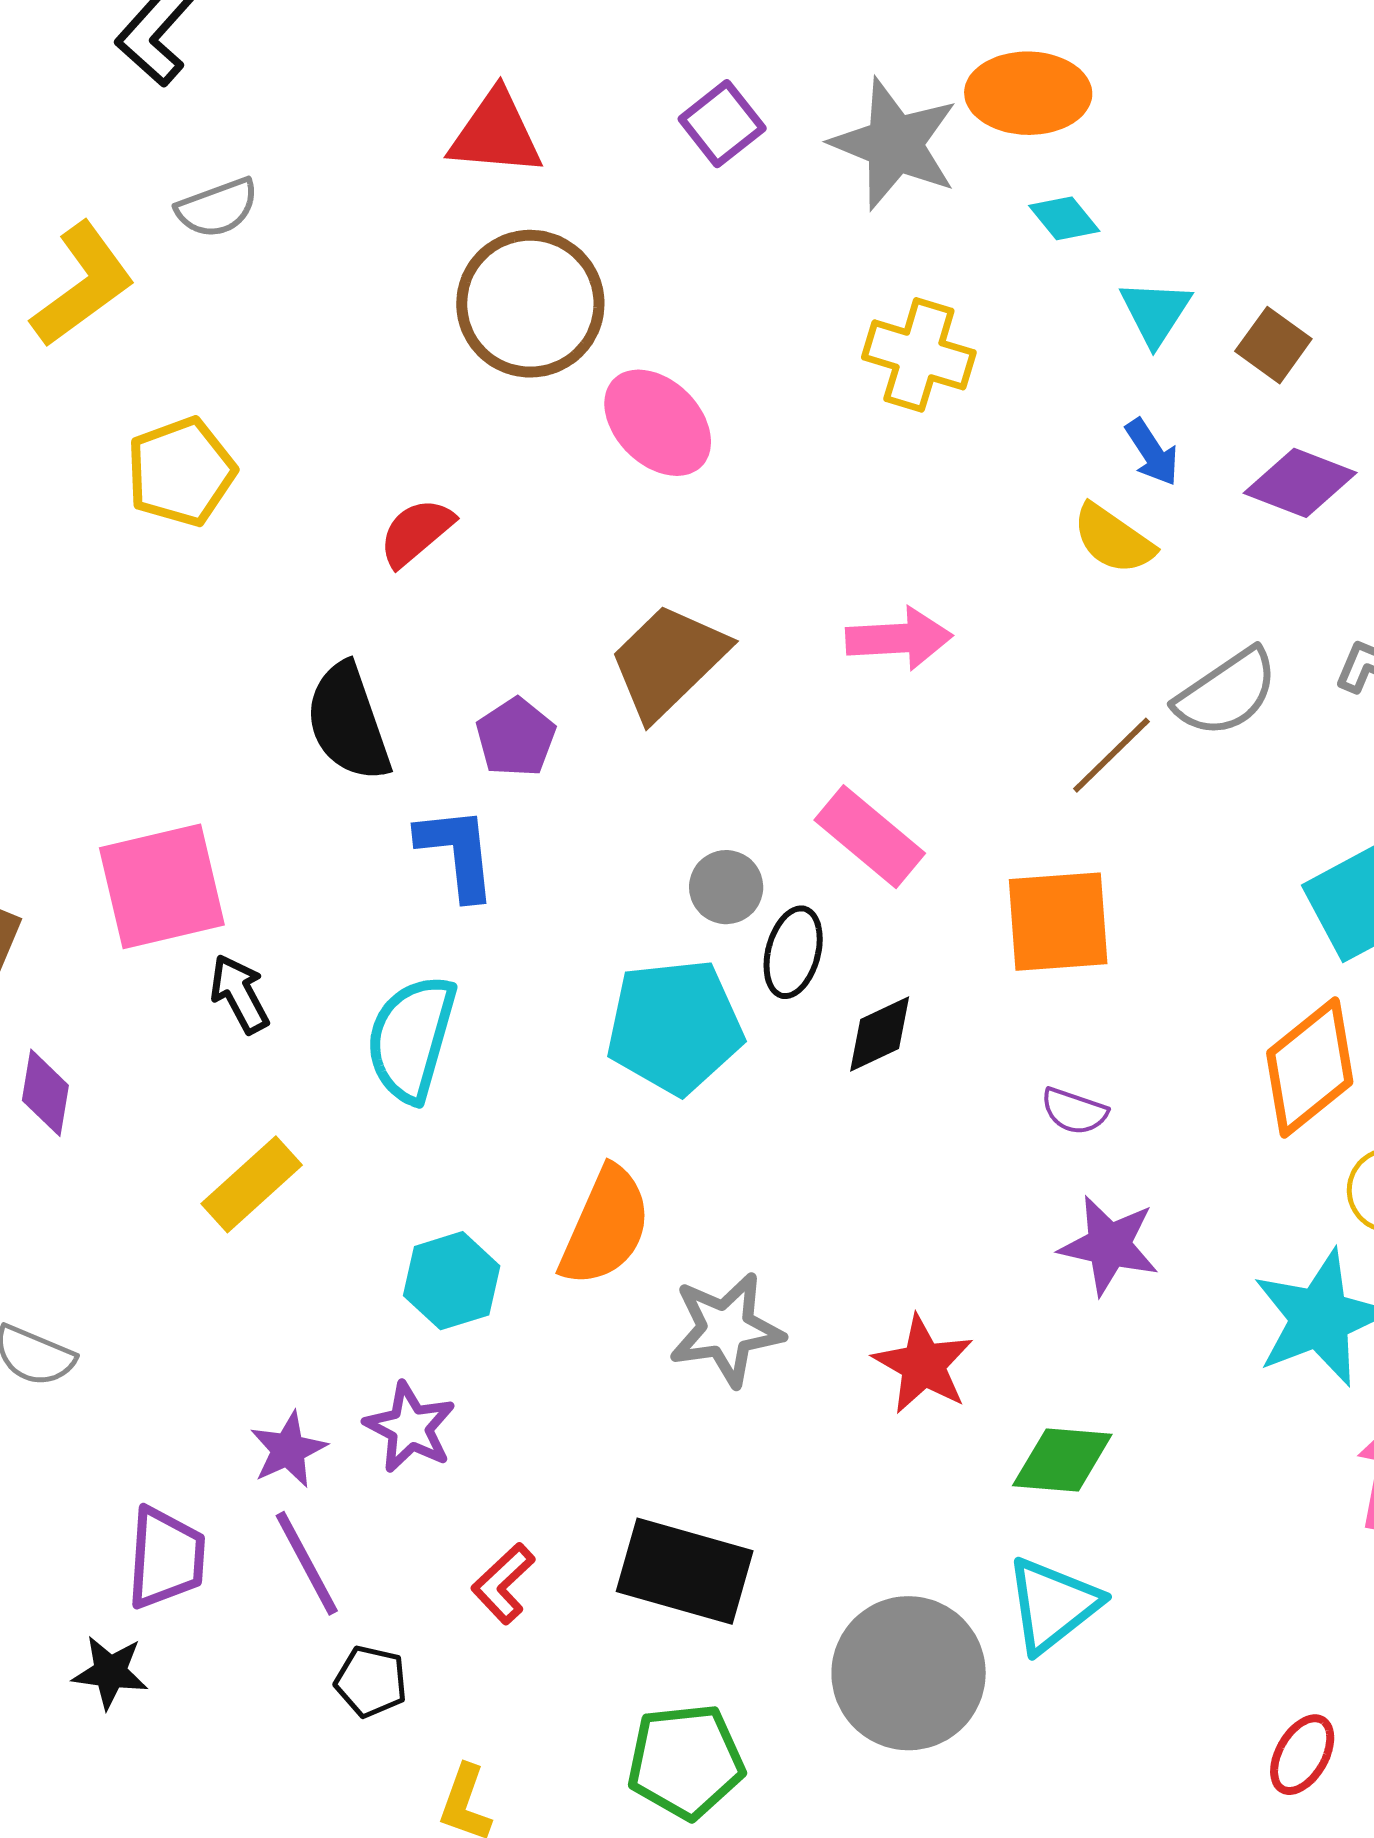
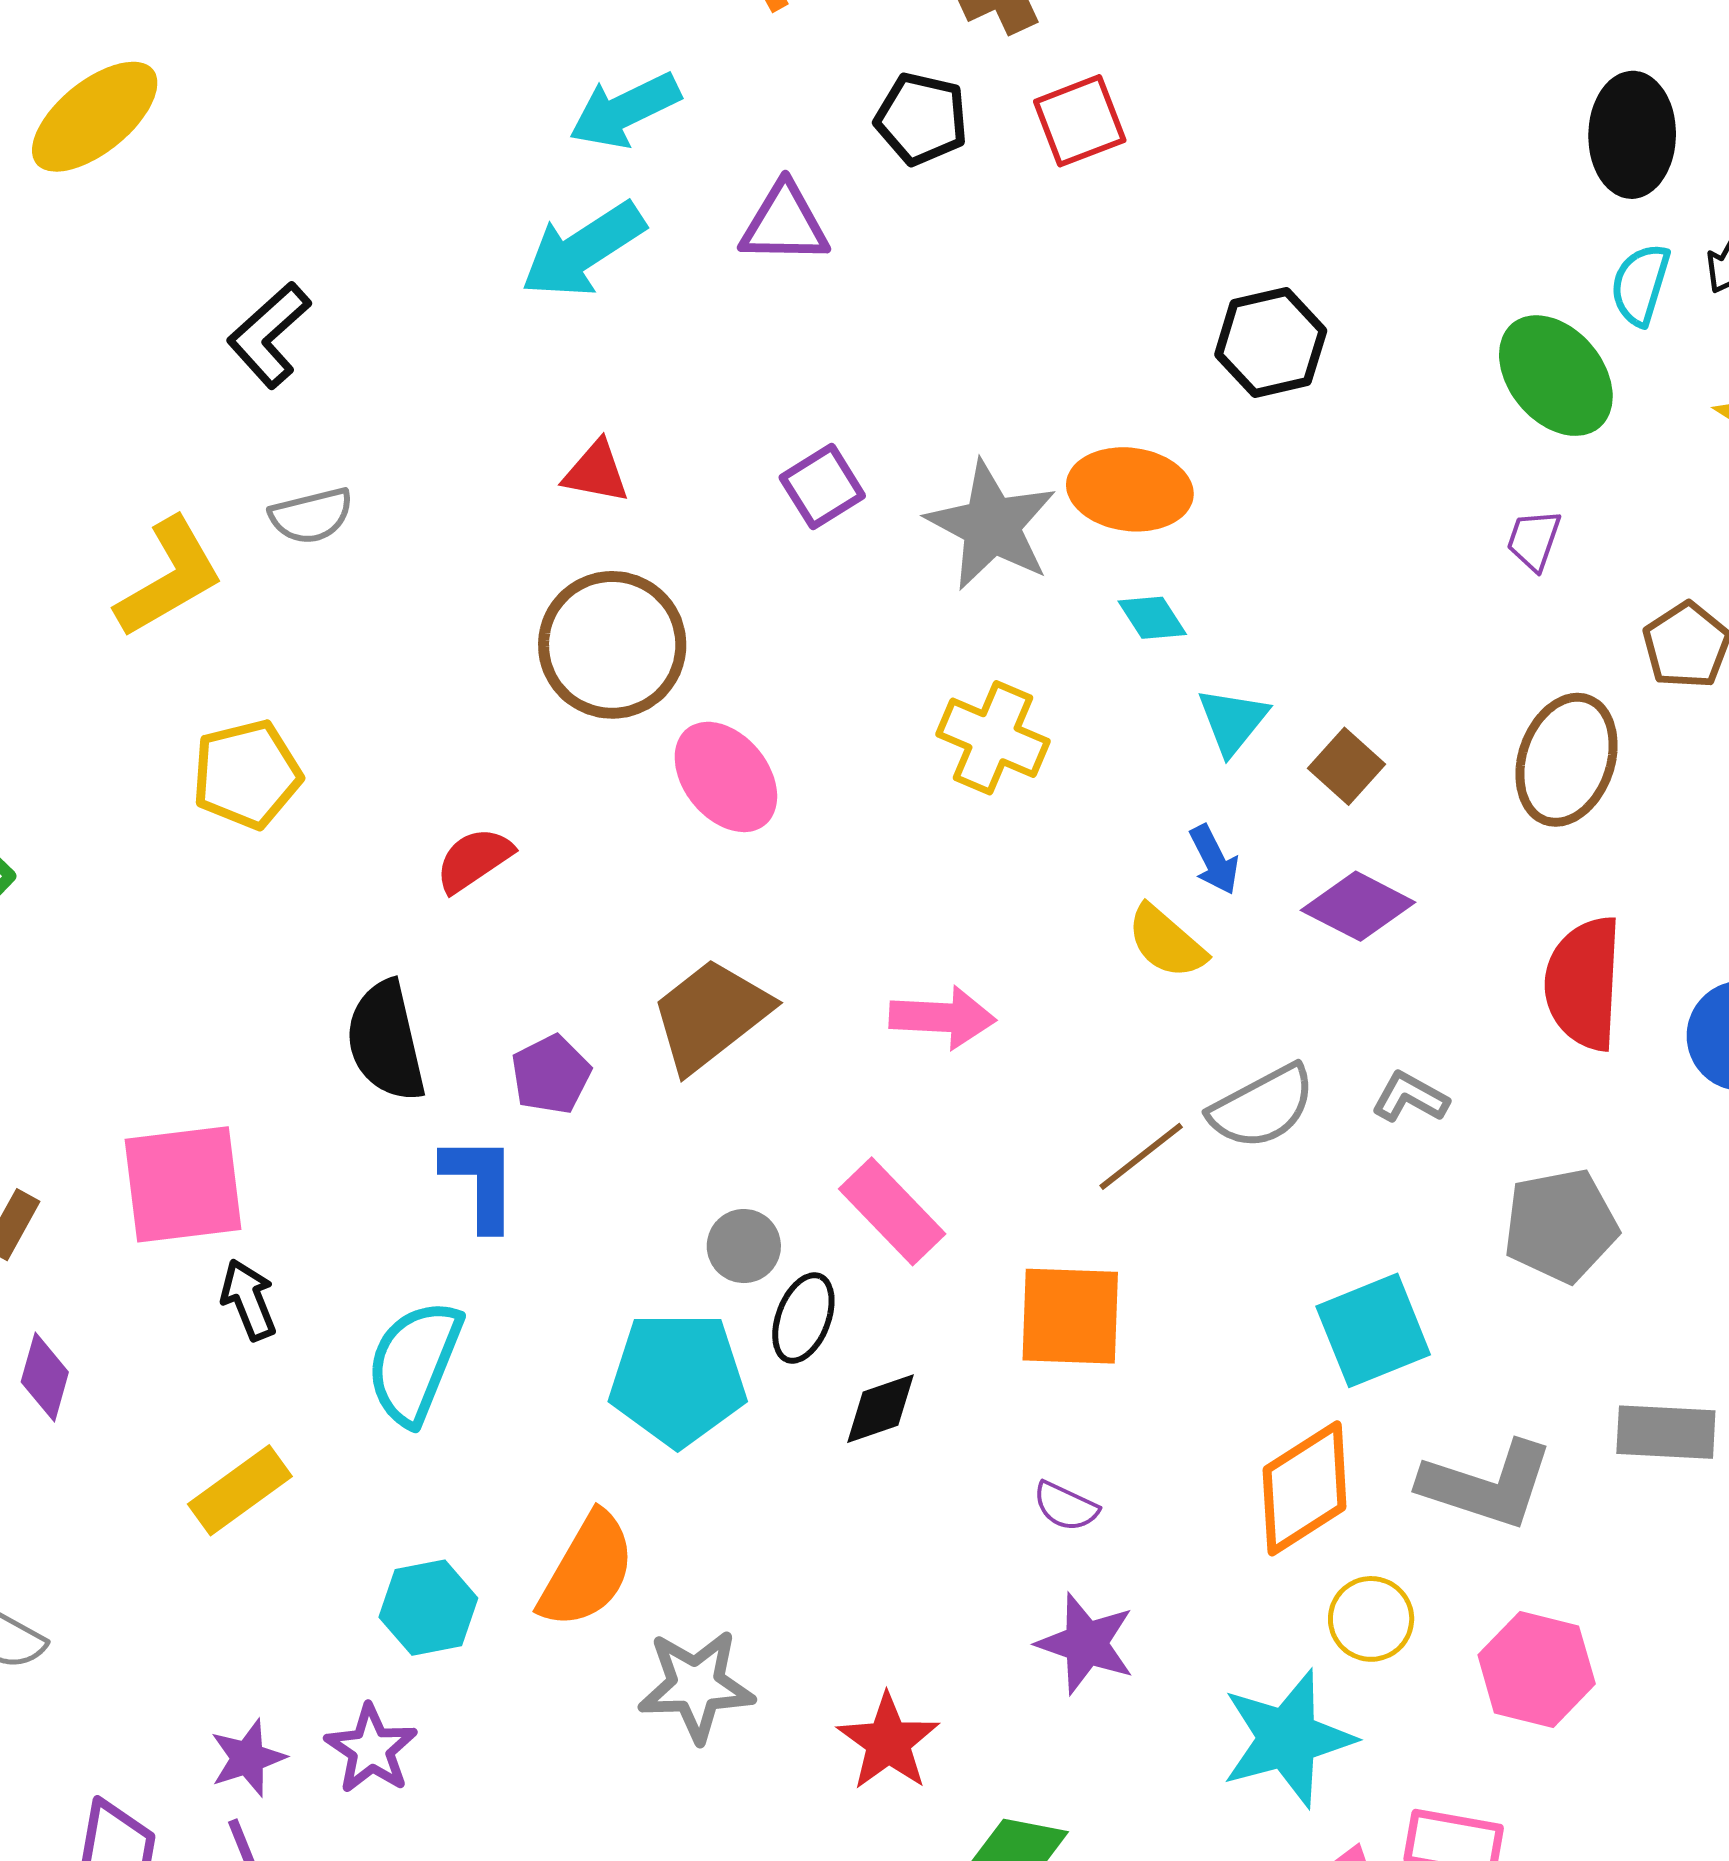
red triangle: (496, 134) -> (596, 472), size x0.7

